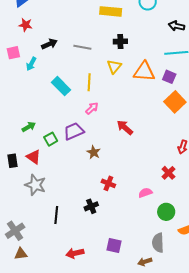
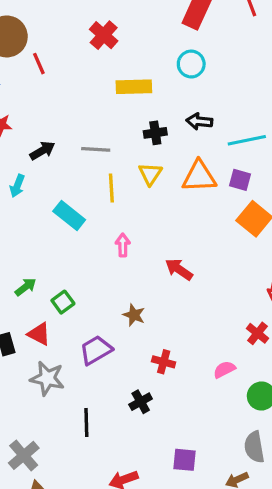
black arrow: (176, 26) -> (199, 121), moved
yellow line: (89, 82) -> (111, 188), moved
pink arrow: (92, 108) -> (123, 245), turned -40
purple trapezoid: (74, 131) -> (96, 350), moved

